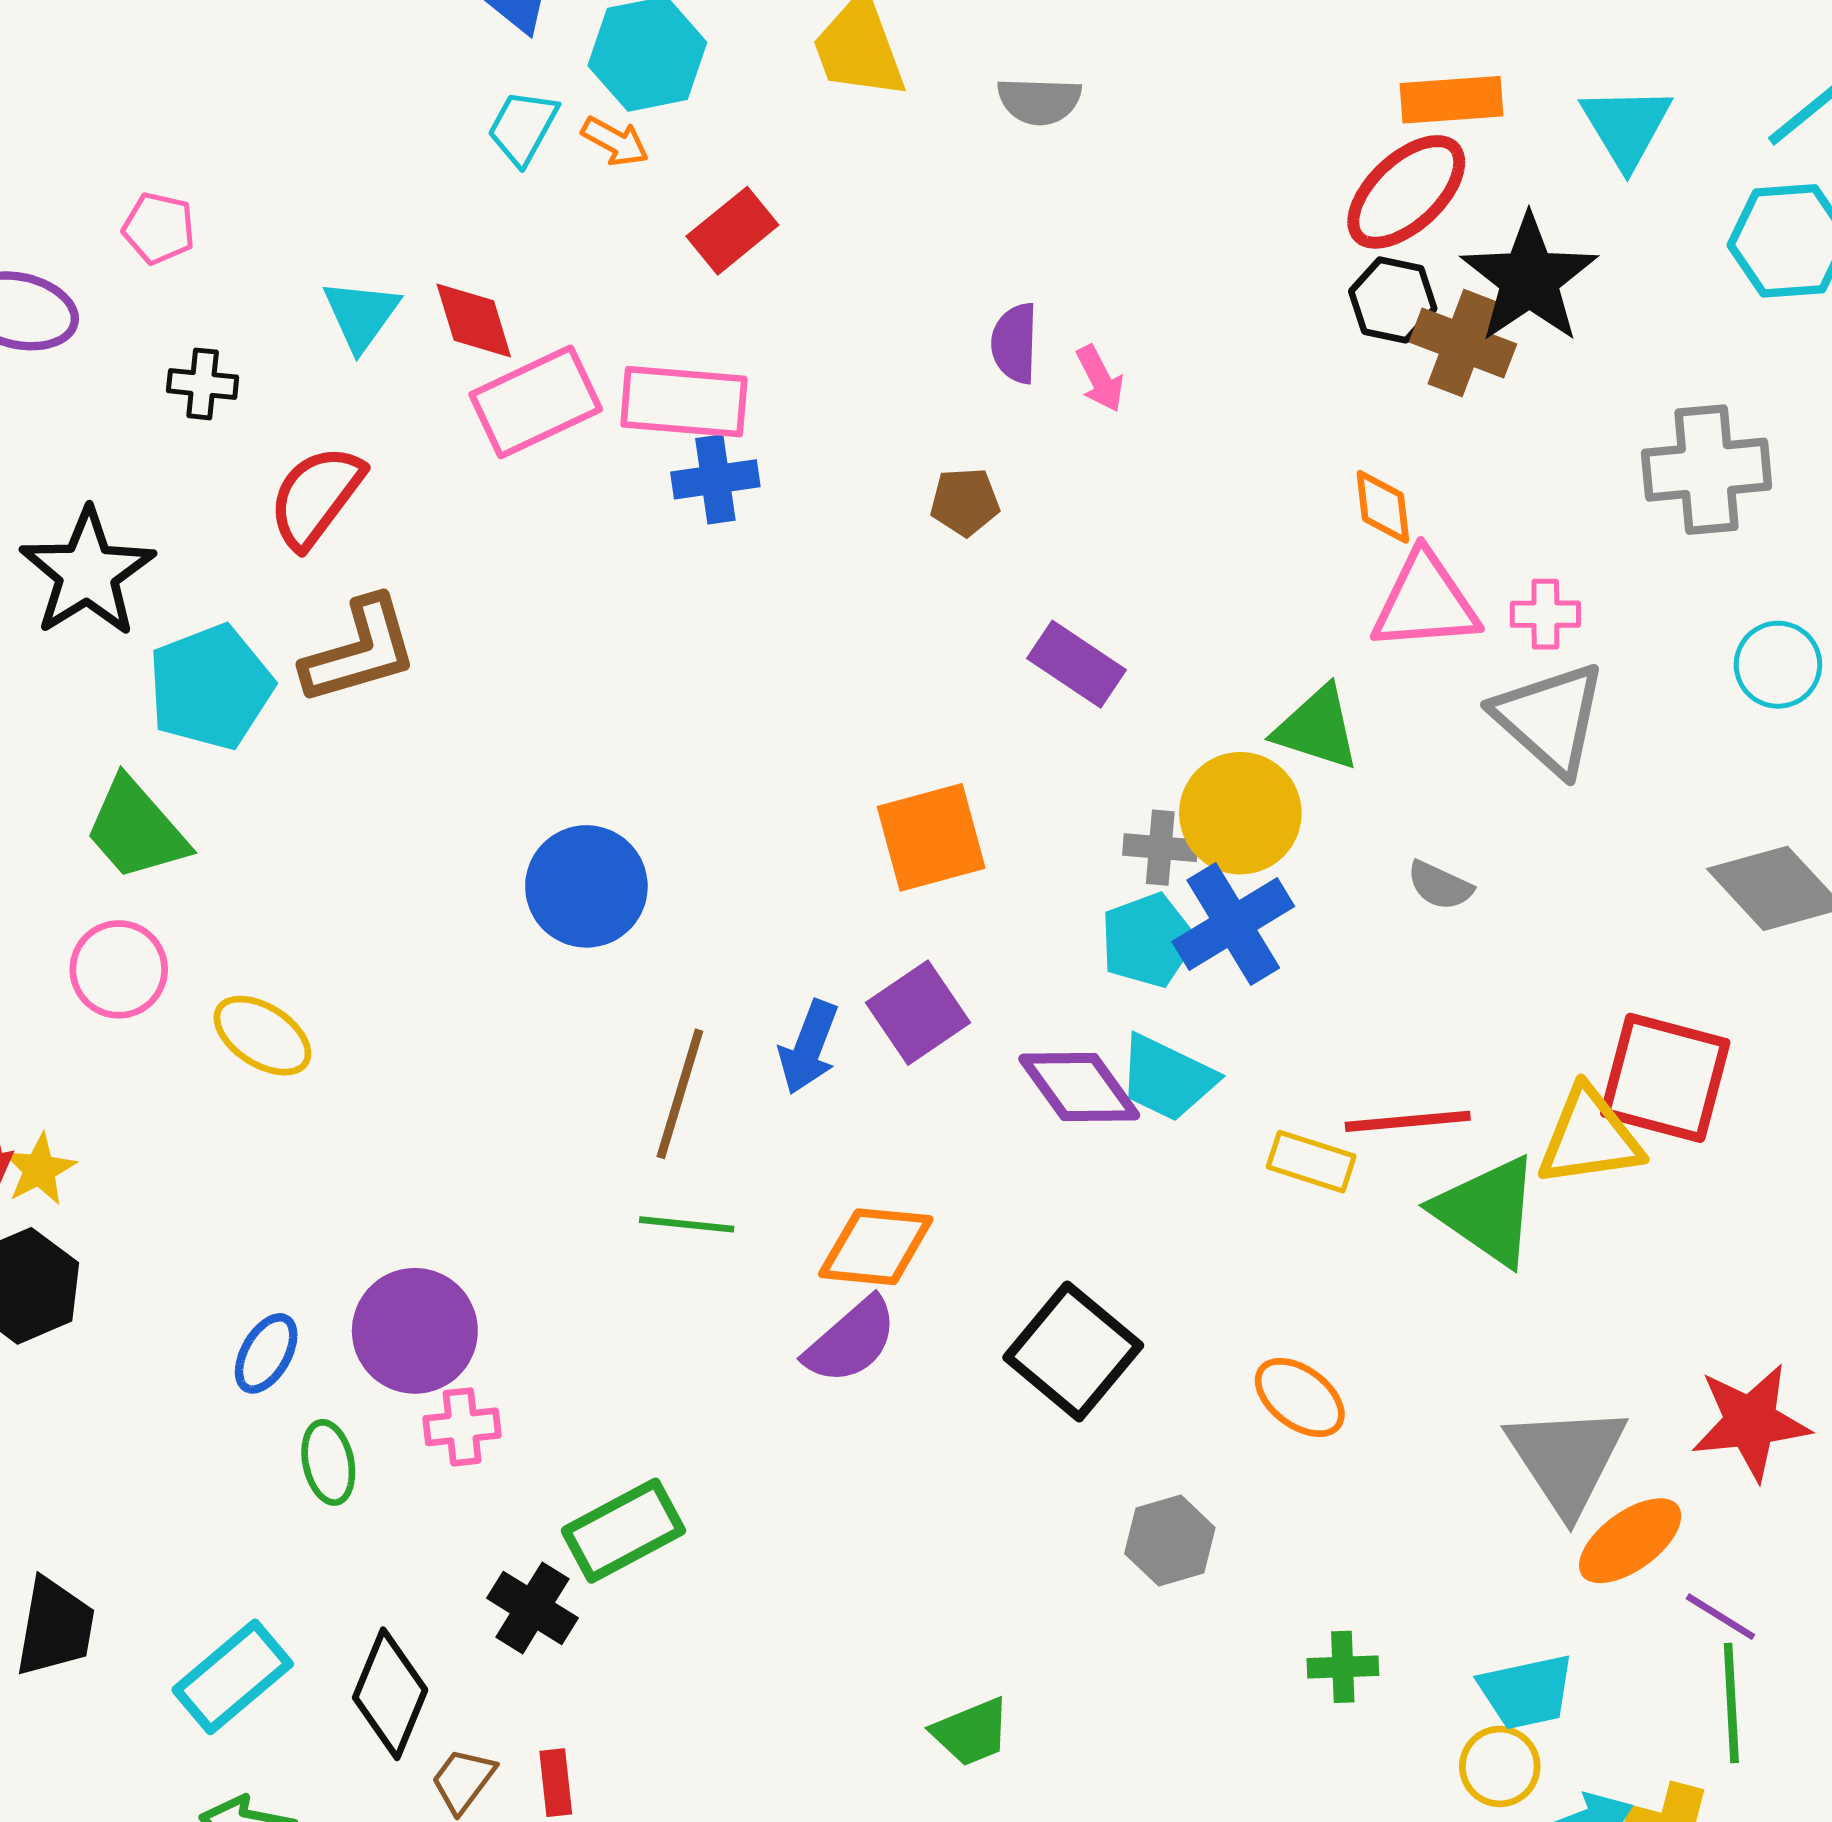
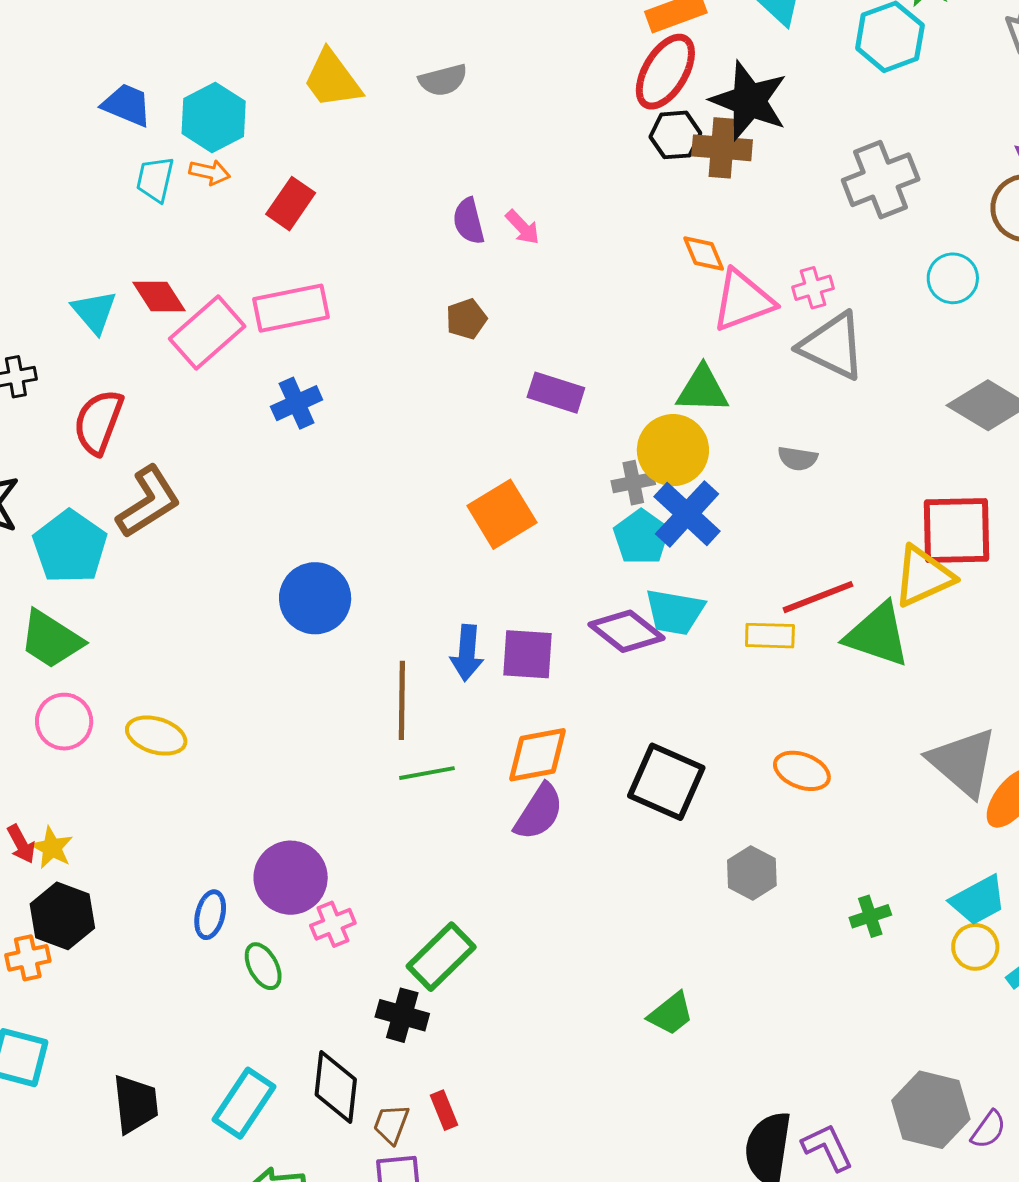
blue cross: (715, 479) -> (297, 403), moved
purple square: (918, 1013) -> (527, 654), moved, turned -36

